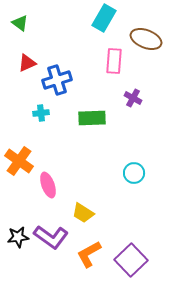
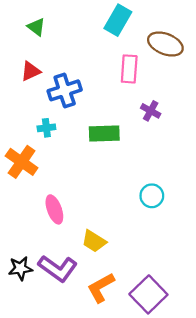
green triangle: (20, 23) -> (36, 27), moved
orange cross: (19, 161) -> (22, 162), moved

